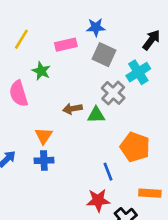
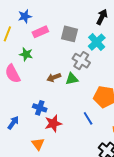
blue star: (96, 27) -> (25, 16), moved
orange triangle: (44, 136) -> (38, 144), moved
blue cross: (44, 160) -> (40, 108), moved, turned 32
red star: (98, 200) -> (53, 123), moved

